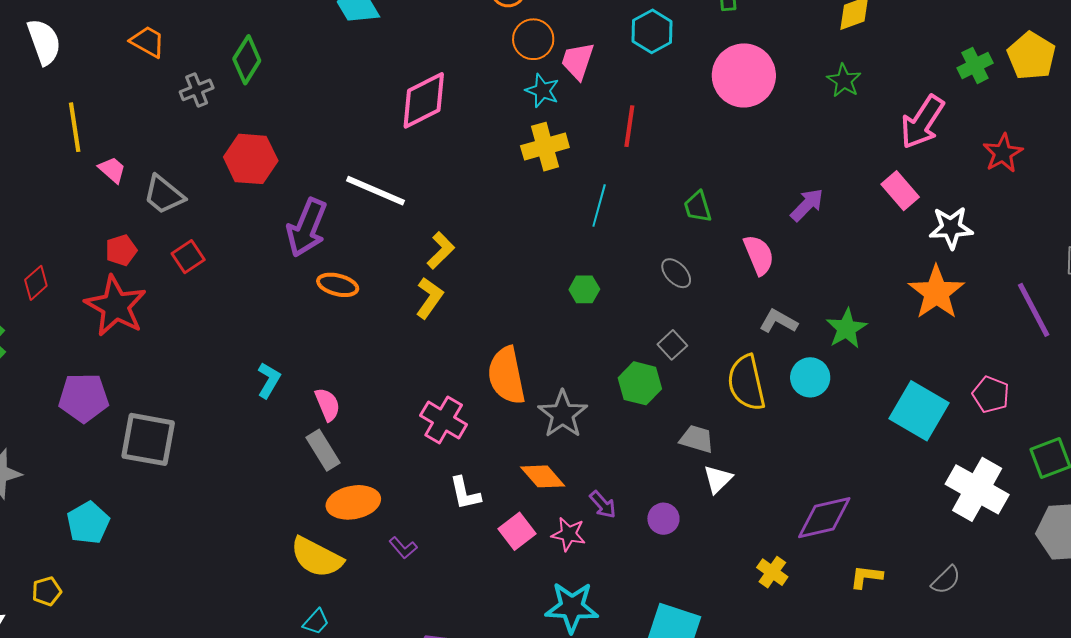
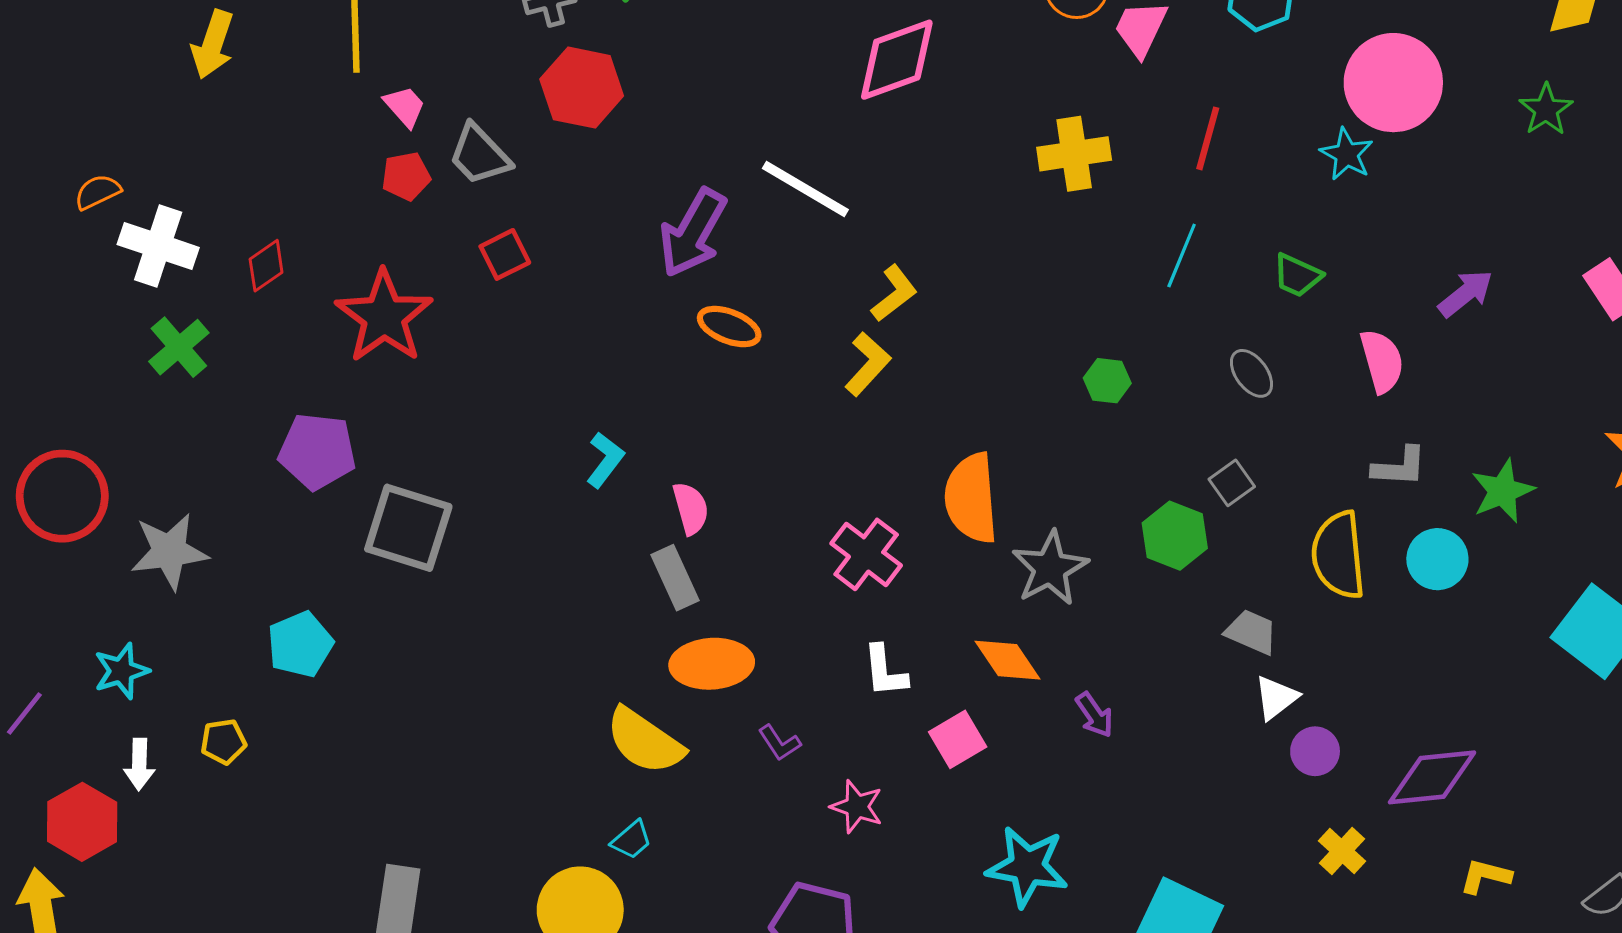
cyan star: (542, 91) -> (1347, 154), moved
red hexagon: (251, 159) -> (582, 88), moved
cyan line: (599, 206) -> (1182, 256), moved
green trapezoid: (698, 207) -> (1297, 275), turned -56
red pentagon: (121, 250) -> (406, 176), moved
gray L-shape: (778, 321) -> (1399, 467), turned 147
purple circle: (663, 519) -> (1315, 751), moved
pink star: (569, 534) -> (857, 807), moved

